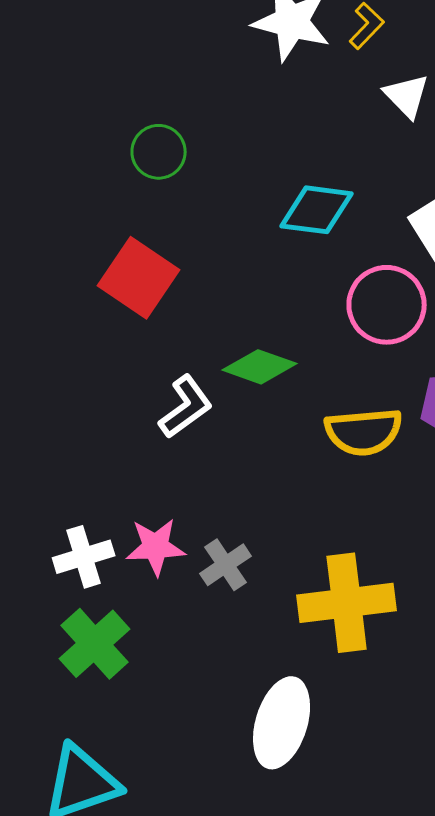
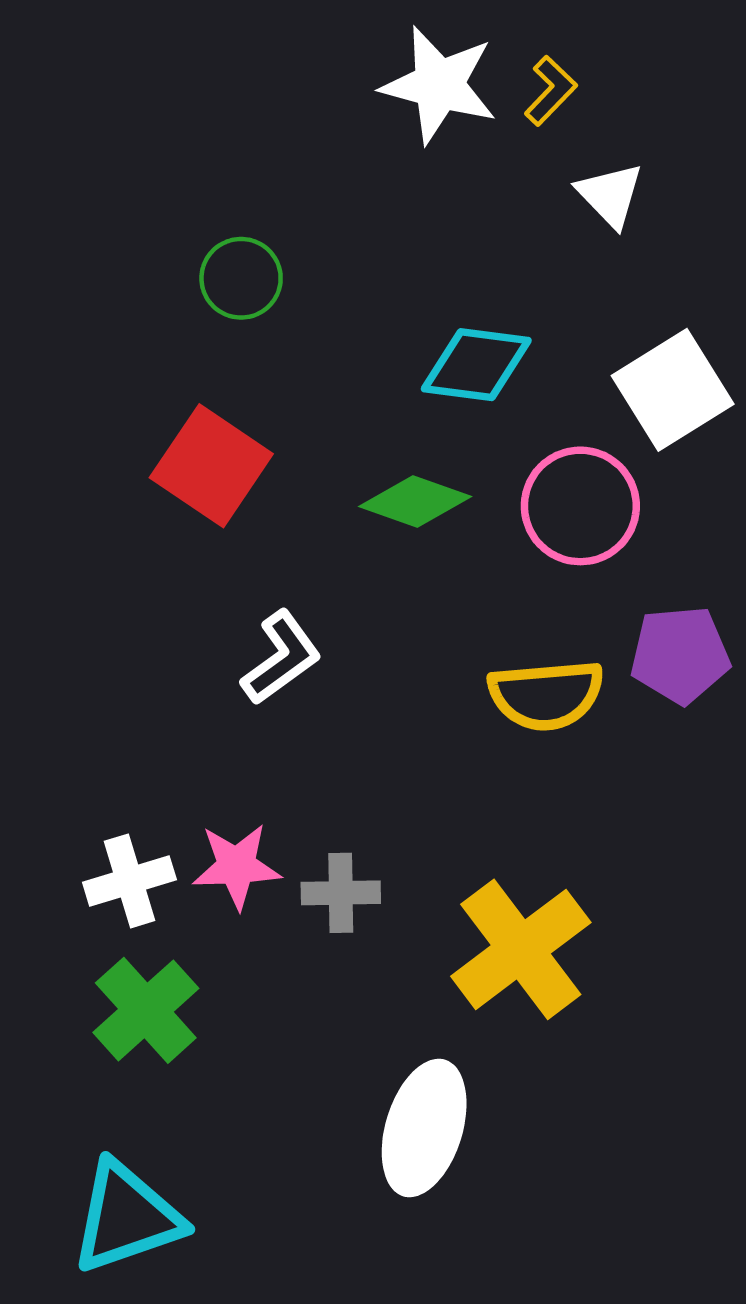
green diamond: (260, 367) -> (415, 501), moved
gray cross: (226, 565) -> (341, 893), turned 33
yellow cross: (347, 603) -> (521, 949), turned -30

